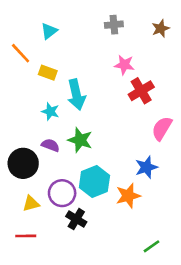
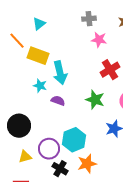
pink star: (124, 65) -> (99, 40), moved
yellow rectangle: (48, 73) -> (38, 56), size x1.5
green star: (80, 140) -> (95, 100), moved
purple semicircle: (50, 145) -> (58, 101), moved
orange star: (128, 196) -> (87, 164), moved

